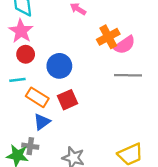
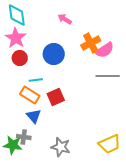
blue circle: (59, 66) -> (54, 54), moved
cyan line: (17, 80) -> (36, 80), moved
blue triangle: (42, 122) -> (34, 116), turned -35

